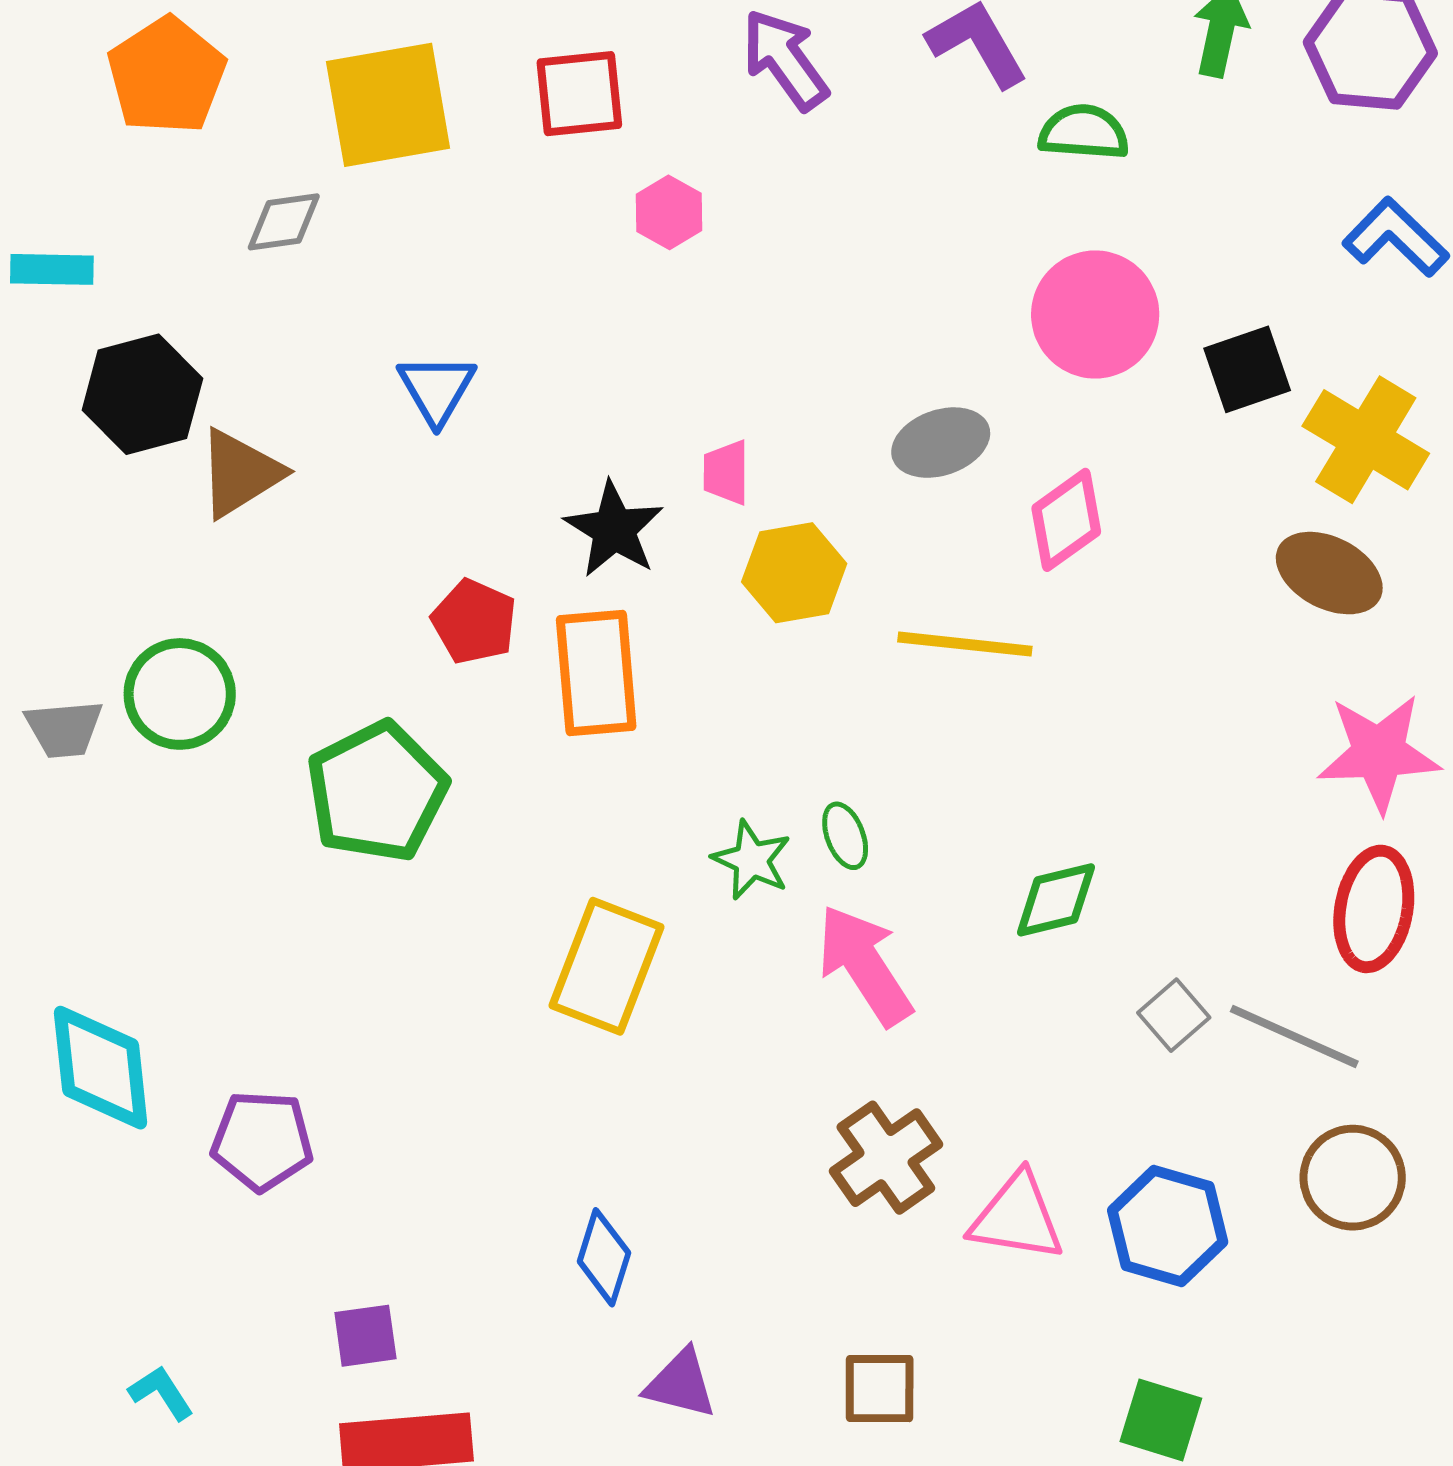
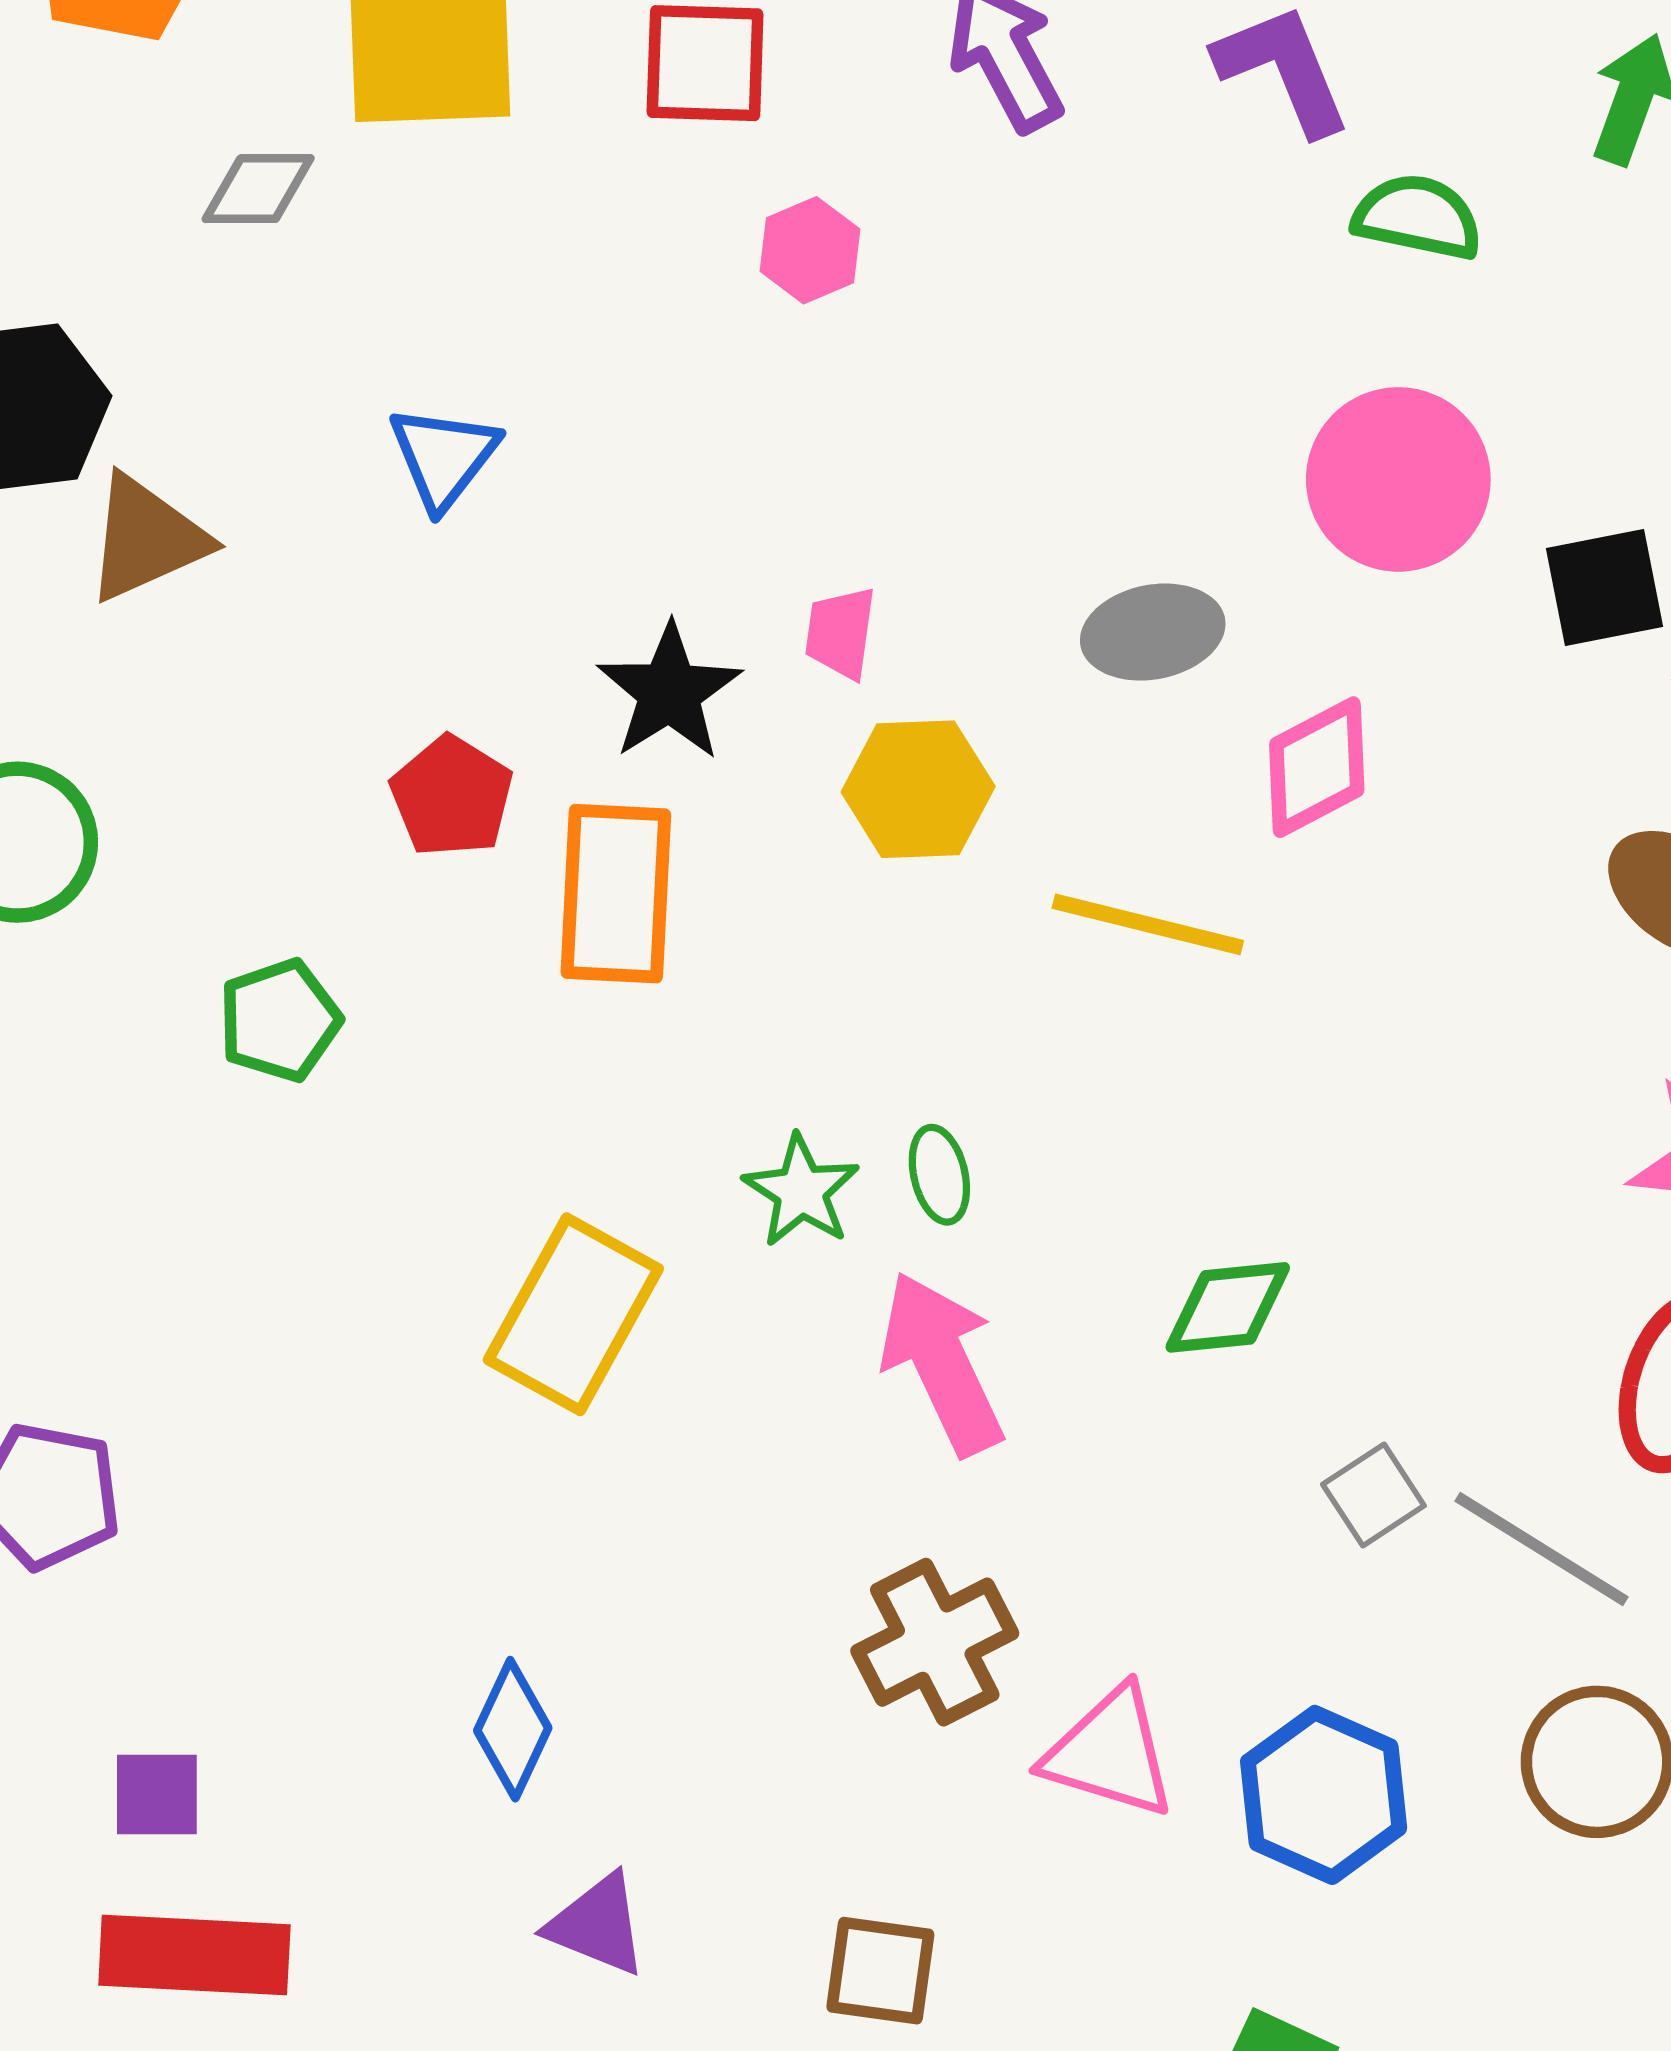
green pentagon: (377, 792) -> (280, 1020), size x0.6

